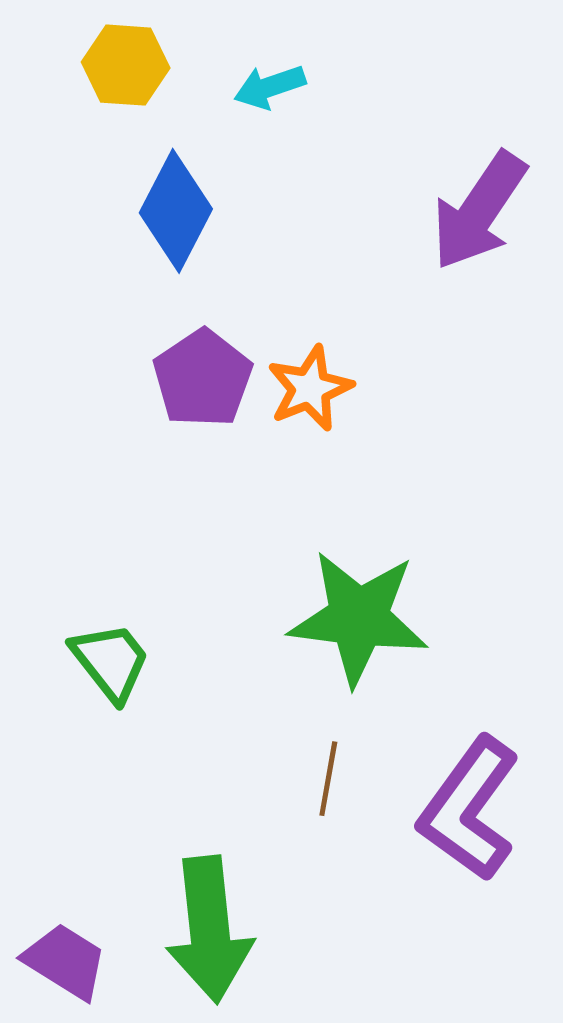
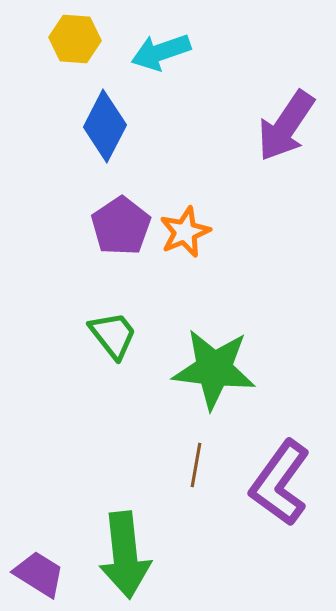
cyan arrow: (270, 87) -> (161, 52), size x1.4
green trapezoid: (111, 661) -> (113, 335), moved

